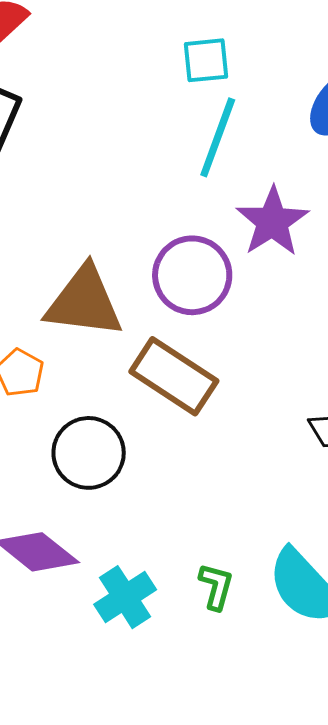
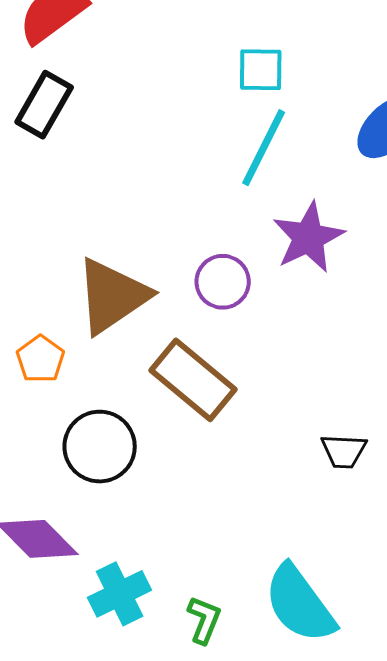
purple circle: (192, 275) -> (223, 282), size x0.7
brown triangle: (84, 302) -> (112, 296), turned -48
green L-shape: (216, 586) -> (204, 620), moved

